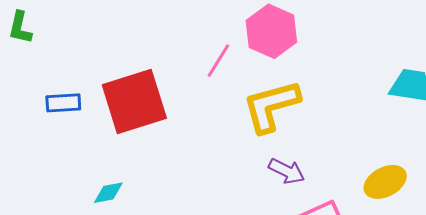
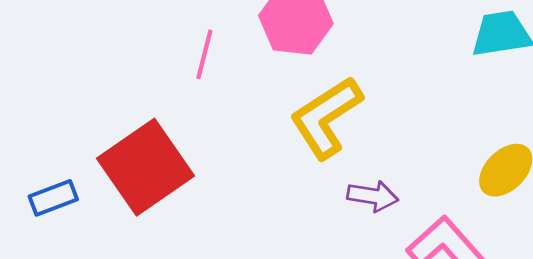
pink line: (218, 61) -> (204, 54), moved

